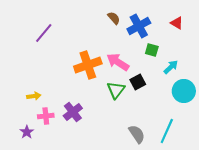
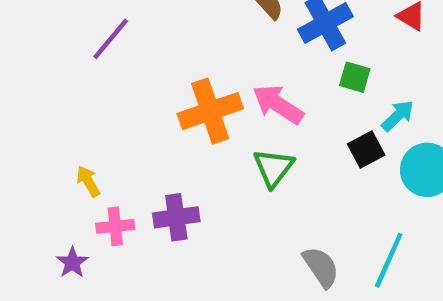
black square: (138, 82) -> (366, 150), moved
yellow arrow: (34, 96) -> (88, 181), turned -112
purple cross: (73, 112) -> (176, 217), turned 30

